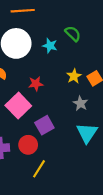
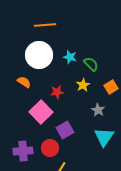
green semicircle: (73, 34) -> (91, 64), moved
yellow star: (74, 76) -> (83, 85), moved

